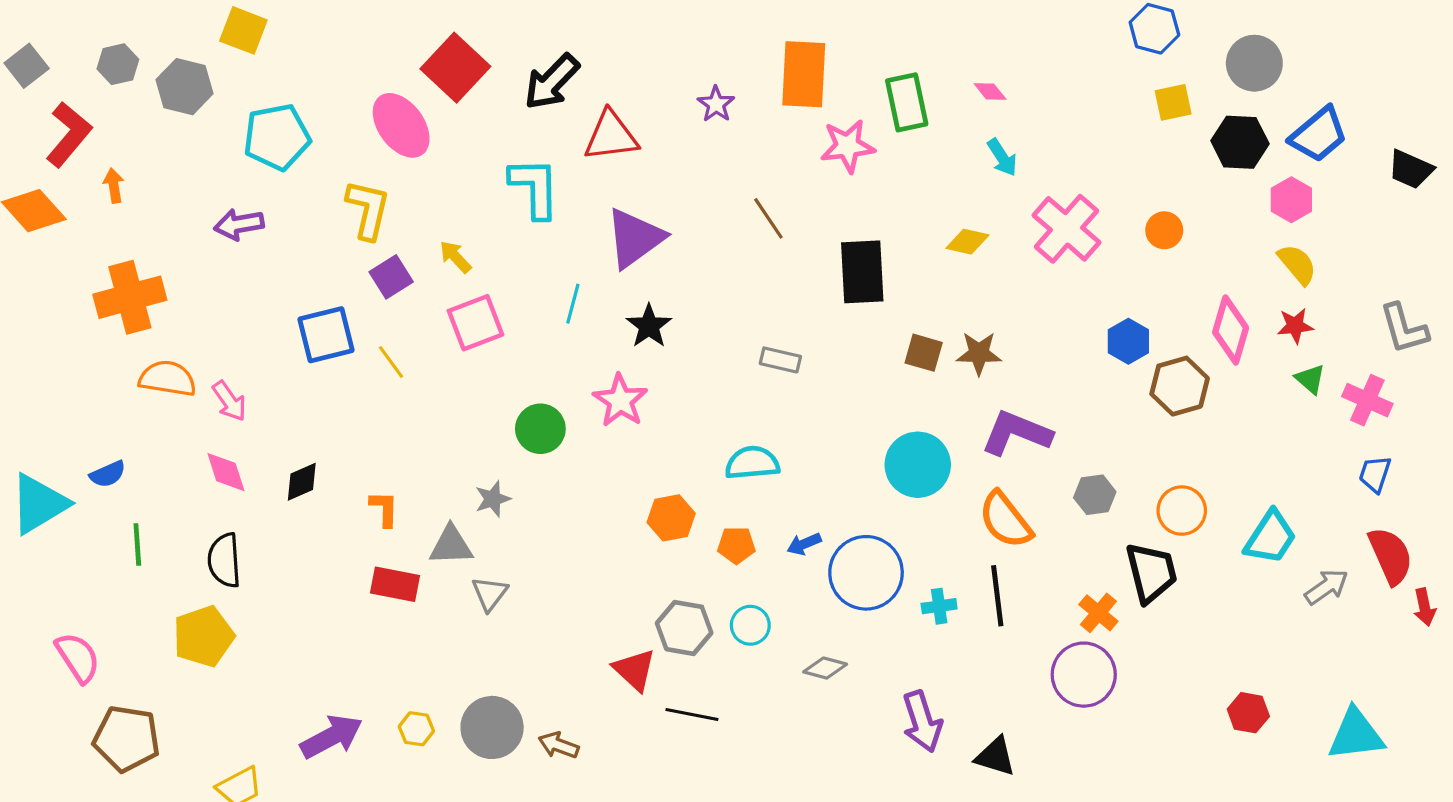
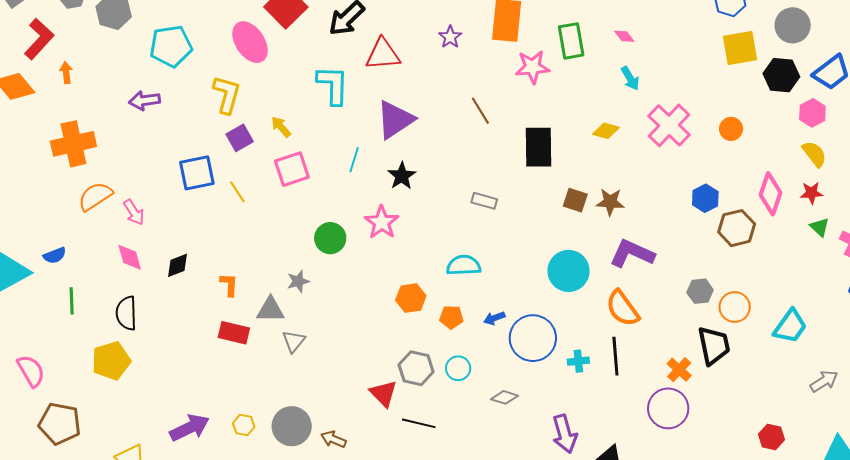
yellow square: (1173, 102) -> (740, 48), size x1.5
orange semicircle: (168, 379) -> (95, 196), turned -45
gray hexagon: (1095, 495) -> (700, 291), moved
gray arrow: (1327, 587) -> (824, 381), moved

